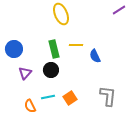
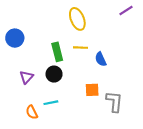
yellow ellipse: (61, 14) -> (77, 19), moved
blue circle: (14, 49) -> (15, 38), moved
orange square: (70, 98) -> (92, 90), moved, turned 32

